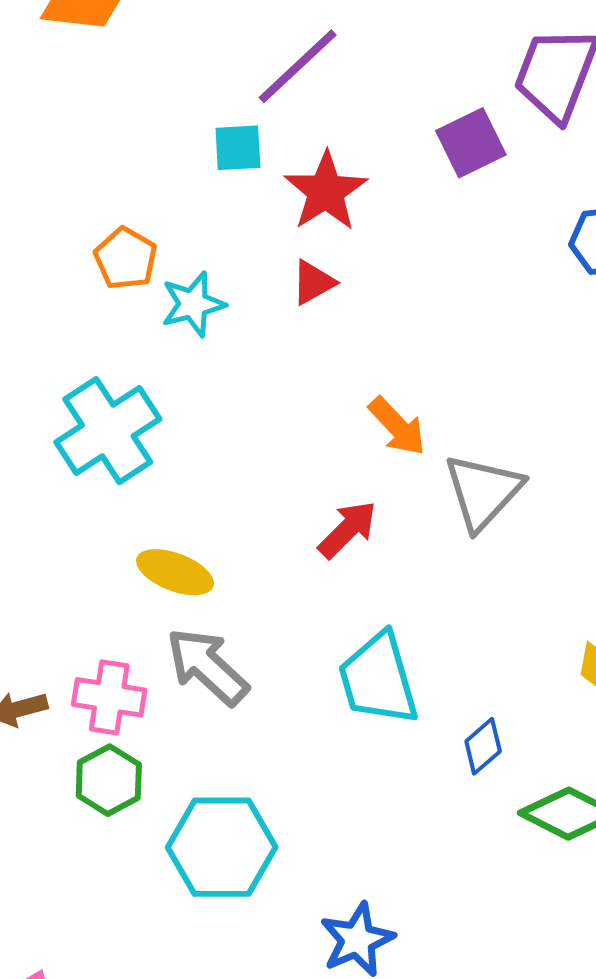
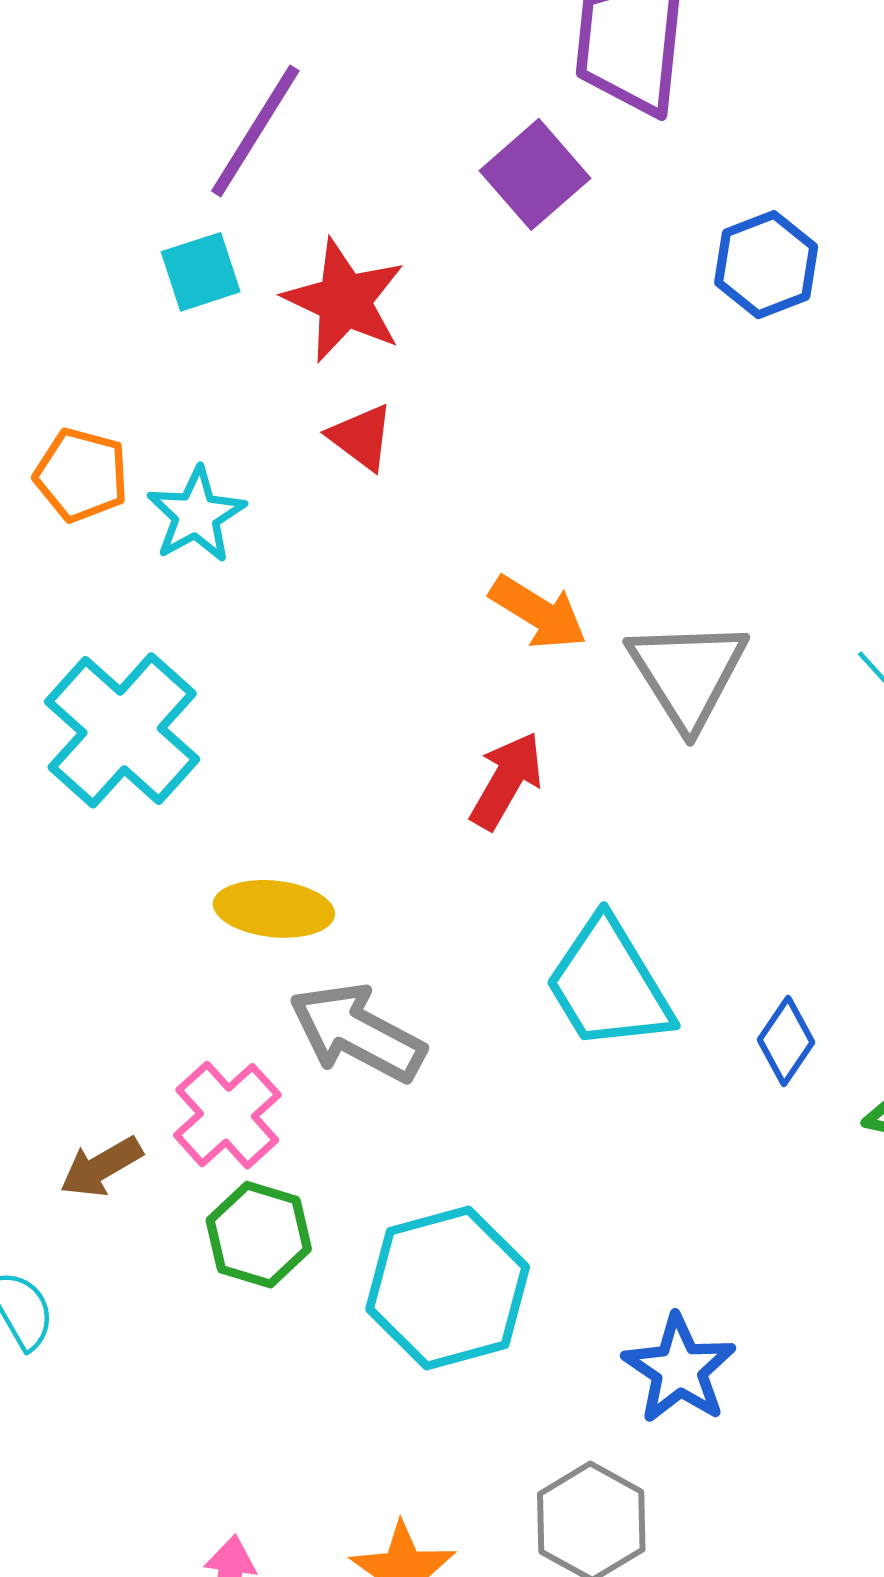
red triangle: (313, 282) -> (361, 437), turned -39
pink cross: (109, 697) -> (227, 1115), turned -36

